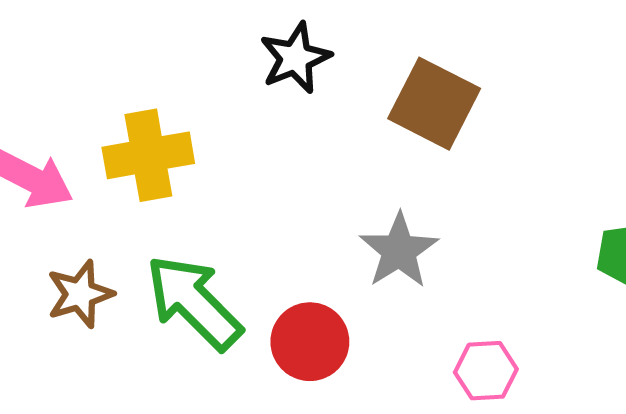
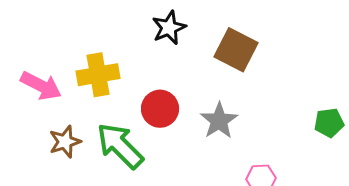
red circle: (310, 342) -> (160, 109), moved

